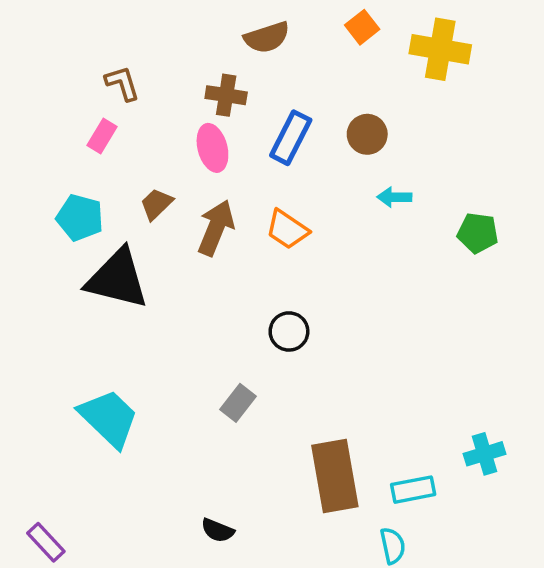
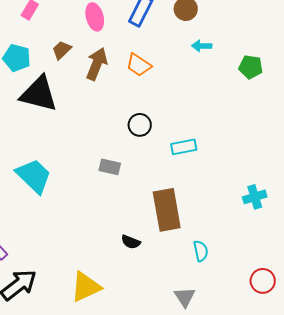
gray rectangle: (238, 403) -> (110, 167), turned 65
cyan rectangle: (413, 490) -> (184, 147), moved
black semicircle: (218, 530) -> (131, 242), moved

